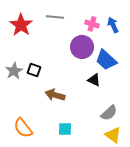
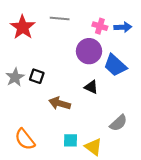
blue arrow: (113, 25) -> (123, 27), turned 112
black triangle: (94, 80) -> (91, 87), moved
yellow triangle: (113, 135) -> (93, 147), moved

